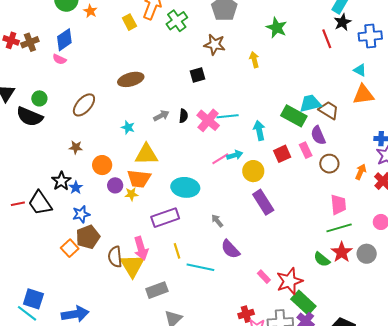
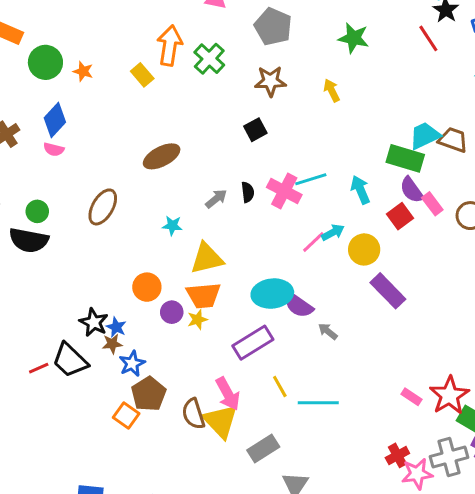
purple semicircle: (318, 135) -> (412, 190), moved
brown star: (76, 147) -> (112, 344), moved
purple semicircle: (230, 249) -> (299, 305), moved

